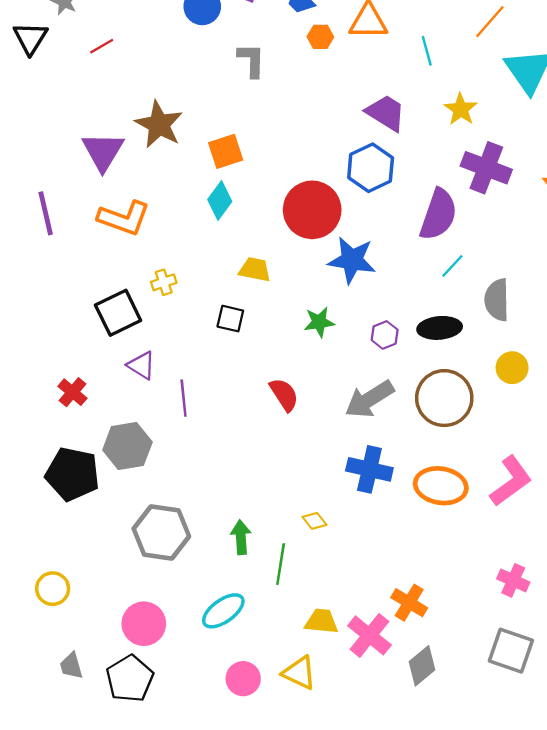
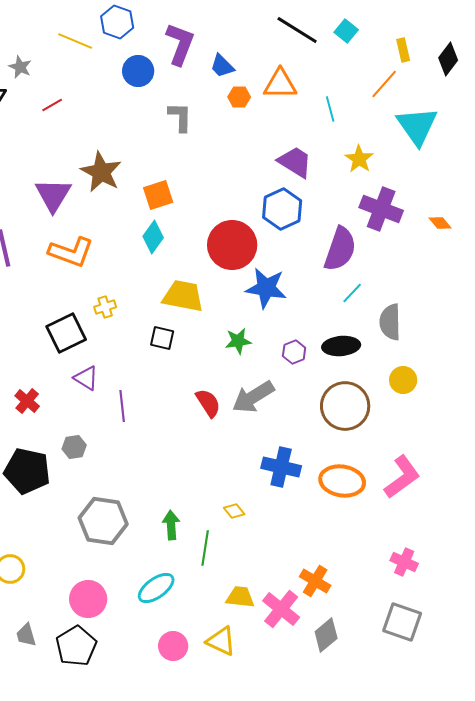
yellow trapezoid: (255, 269) -> (183, 296), size x1.5
gray arrow: (369, 399) -> (253, 397), moved
gray hexagon: (127, 446) -> (74, 447), size x0.6

